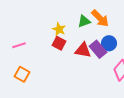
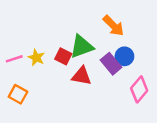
green triangle: (84, 21) -> (82, 47), moved, size x1.5
yellow star: (59, 29) -> (36, 58), moved
red triangle: (83, 50) -> (82, 76), moved

